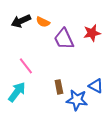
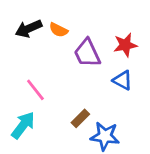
blue triangle: (96, 86) -> (123, 80), moved
brown rectangle: (59, 87) -> (80, 118), turned 56

